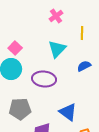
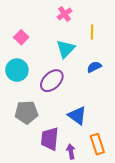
pink square: (15, 48) -> (21, 37), moved
purple ellipse: (44, 79) -> (52, 81), turned -50

